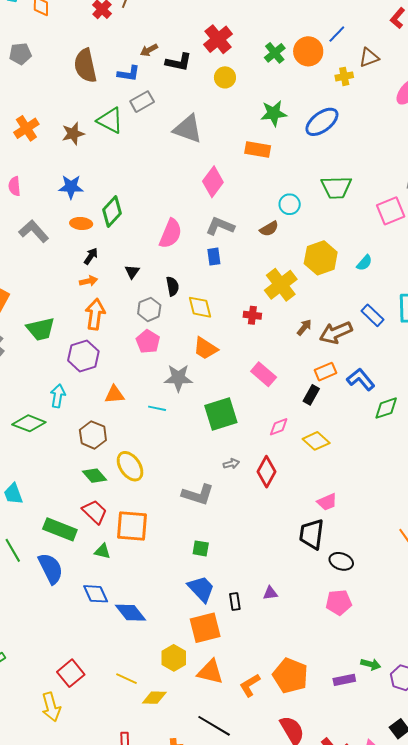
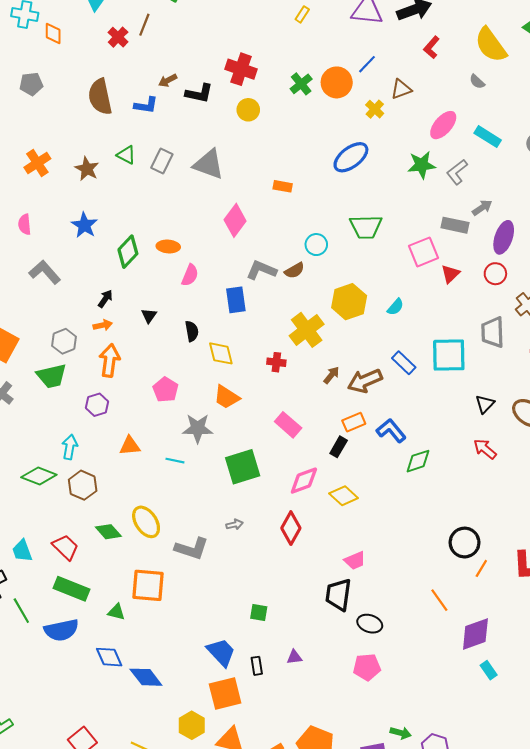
red cross: (218, 39) -> (241, 69), turned -32
yellow cross: (344, 76) -> (375, 109), turned -36
gray rectangle: (142, 102) -> (162, 161), moved, turned -35
green star: (274, 113) -> (422, 165), moved
green triangle: (110, 120) -> (126, 155), size x0.7
brown star: (73, 134) -> (87, 169), turned -30
orange rectangle: (258, 149) -> (283, 186), size x0.7
blue star: (71, 187) -> (84, 225), turned 30
orange ellipse: (81, 223) -> (168, 246), moved
gray L-shape: (220, 226) -> (261, 270), moved
pink semicircle: (171, 234) -> (190, 275), size x0.7
blue rectangle: (214, 257) -> (236, 300), size x1.4
gray hexagon: (149, 309) -> (64, 341), moved
purple hexagon: (83, 356) -> (97, 405), size x0.7
pink diamond: (279, 427) -> (304, 481), size x1.4
brown hexagon: (93, 435) -> (83, 485), moved
gray arrow: (231, 464) -> (235, 525), moved
gray L-shape: (198, 495) -> (192, 549), moved
red trapezoid: (95, 512) -> (65, 547), moved
green square: (201, 548) -> (259, 613), moved
blue semicircle: (51, 569) -> (61, 630), turned 104

